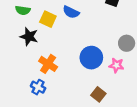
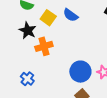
blue circle: (91, 58) -> (80, 72), moved
orange cross: (48, 64) -> (44, 46), moved, turned 30

